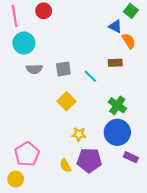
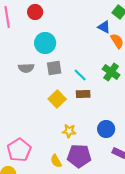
cyan circle: (24, 43) -> (45, 43), moved
brown rectangle: (115, 63) -> (83, 94), moved
green cross: (117, 105) -> (111, 72), moved
blue circle: (117, 132) -> (106, 129), size x0.7

